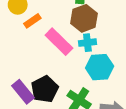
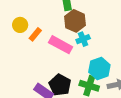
cyan hexagon: (100, 67) -> (99, 69), moved

